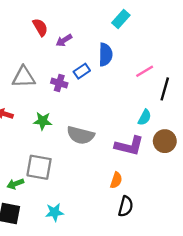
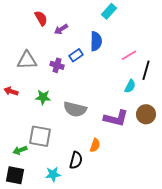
cyan semicircle: (145, 117) -> (130, 86), moved
orange semicircle: (116, 180) -> (95, 145), moved
black semicircle: (126, 206) -> (76, 160), moved

